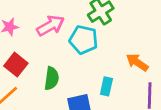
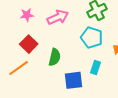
cyan pentagon: (84, 40) -> (92, 37), moved

